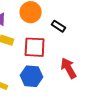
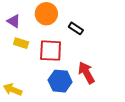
blue hexagon: (32, 76) -> (60, 81), moved

